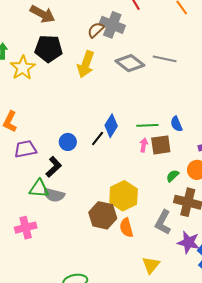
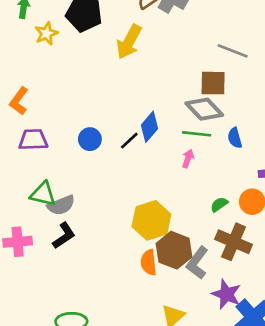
gray diamond: (130, 63) -> (204, 109), moved
yellow star: (23, 68) -> (46, 34), size x0.7
brown square: (161, 145) -> (213, 83), moved
black L-shape: (54, 167) -> (64, 236), moved
gray semicircle: (54, 195) -> (61, 205), turned -45
brown hexagon: (103, 215) -> (174, 250), moved

